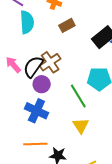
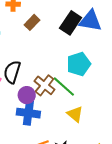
brown cross: (50, 62) -> (44, 85), moved
purple circle: (42, 84) -> (27, 95), moved

